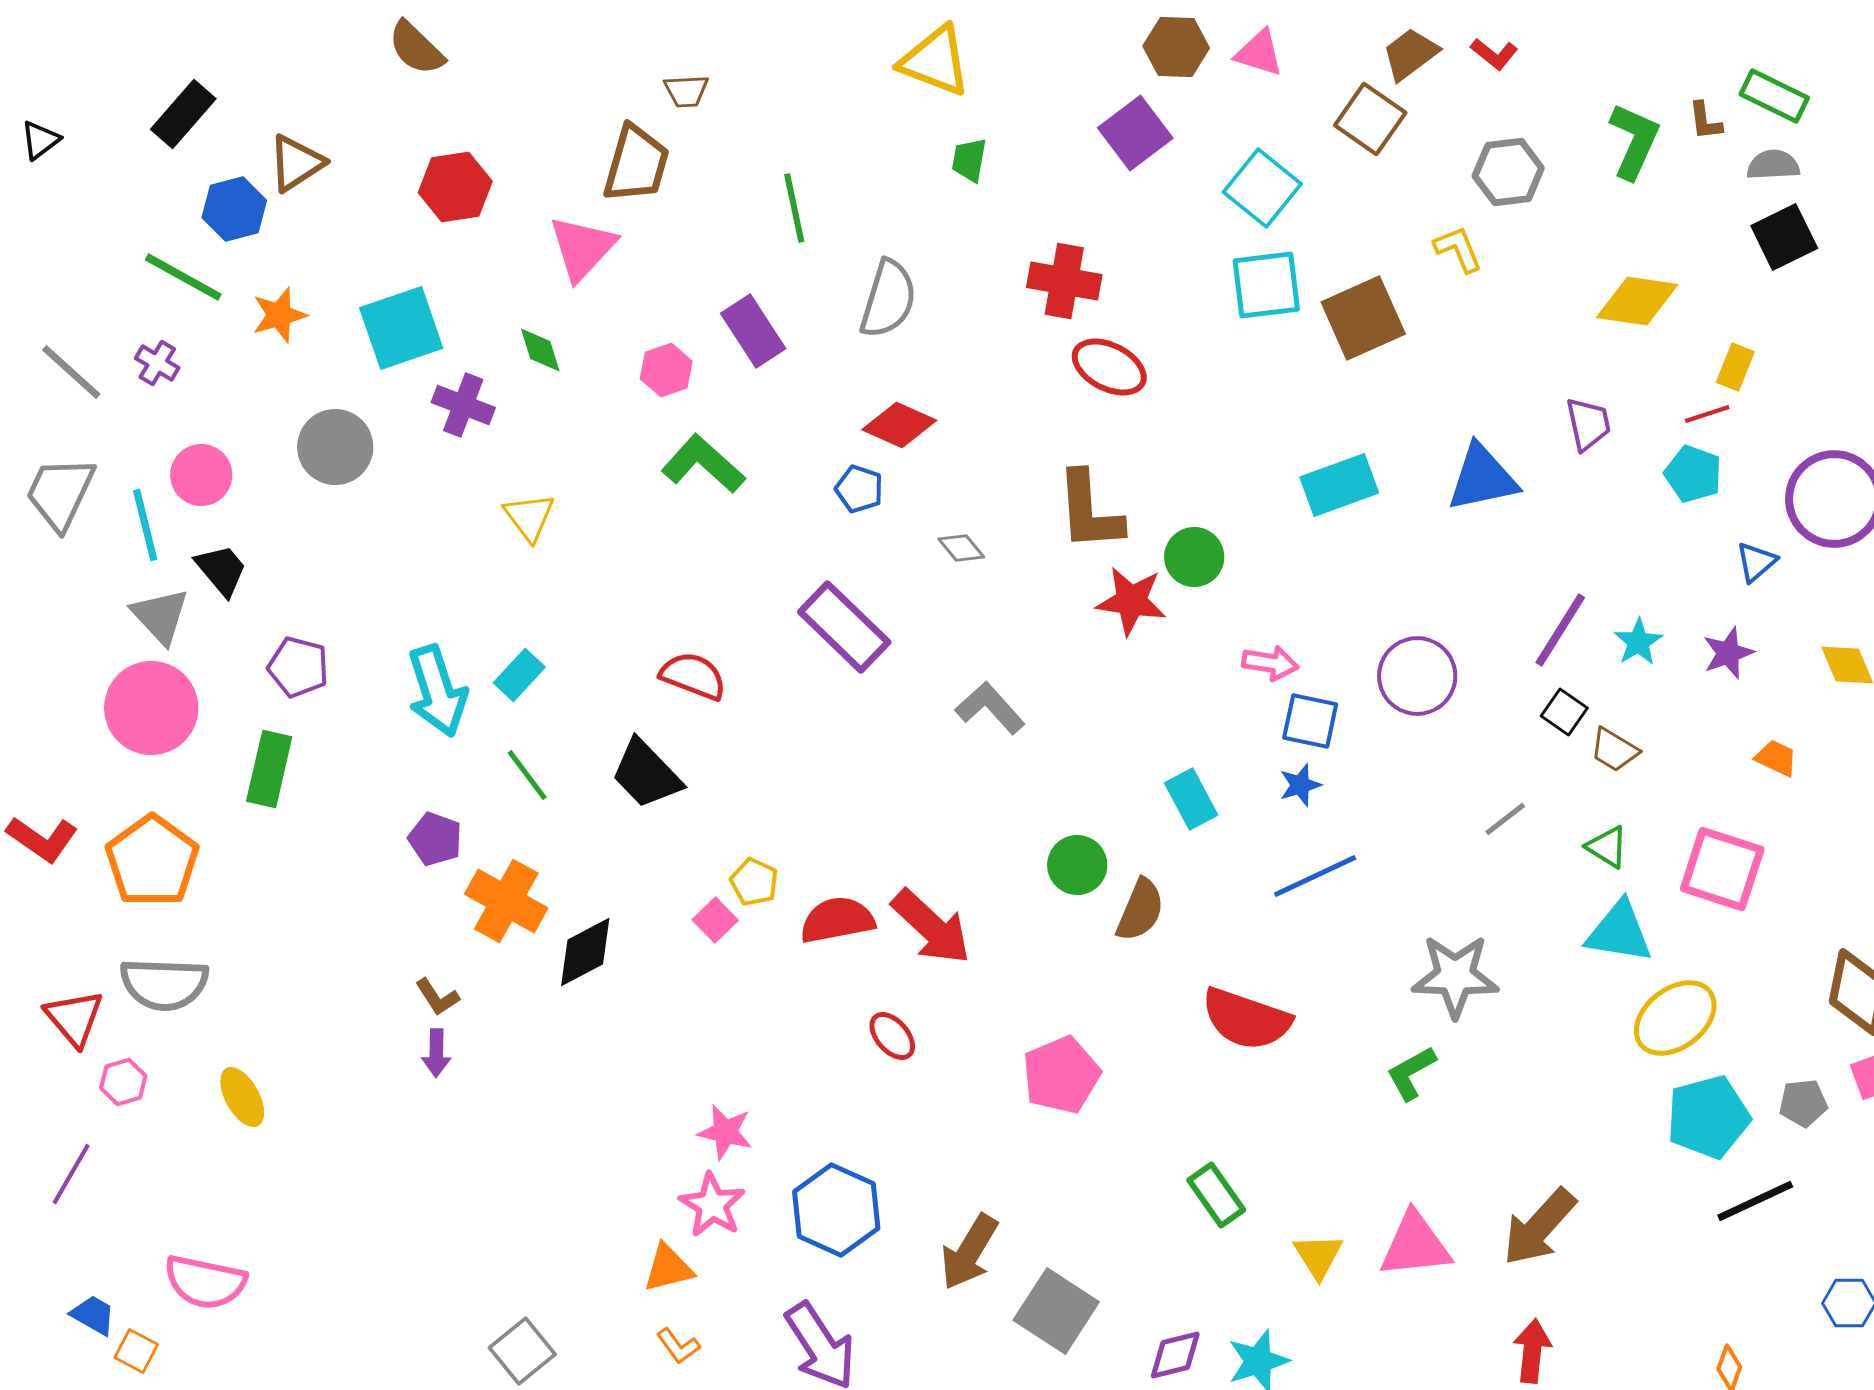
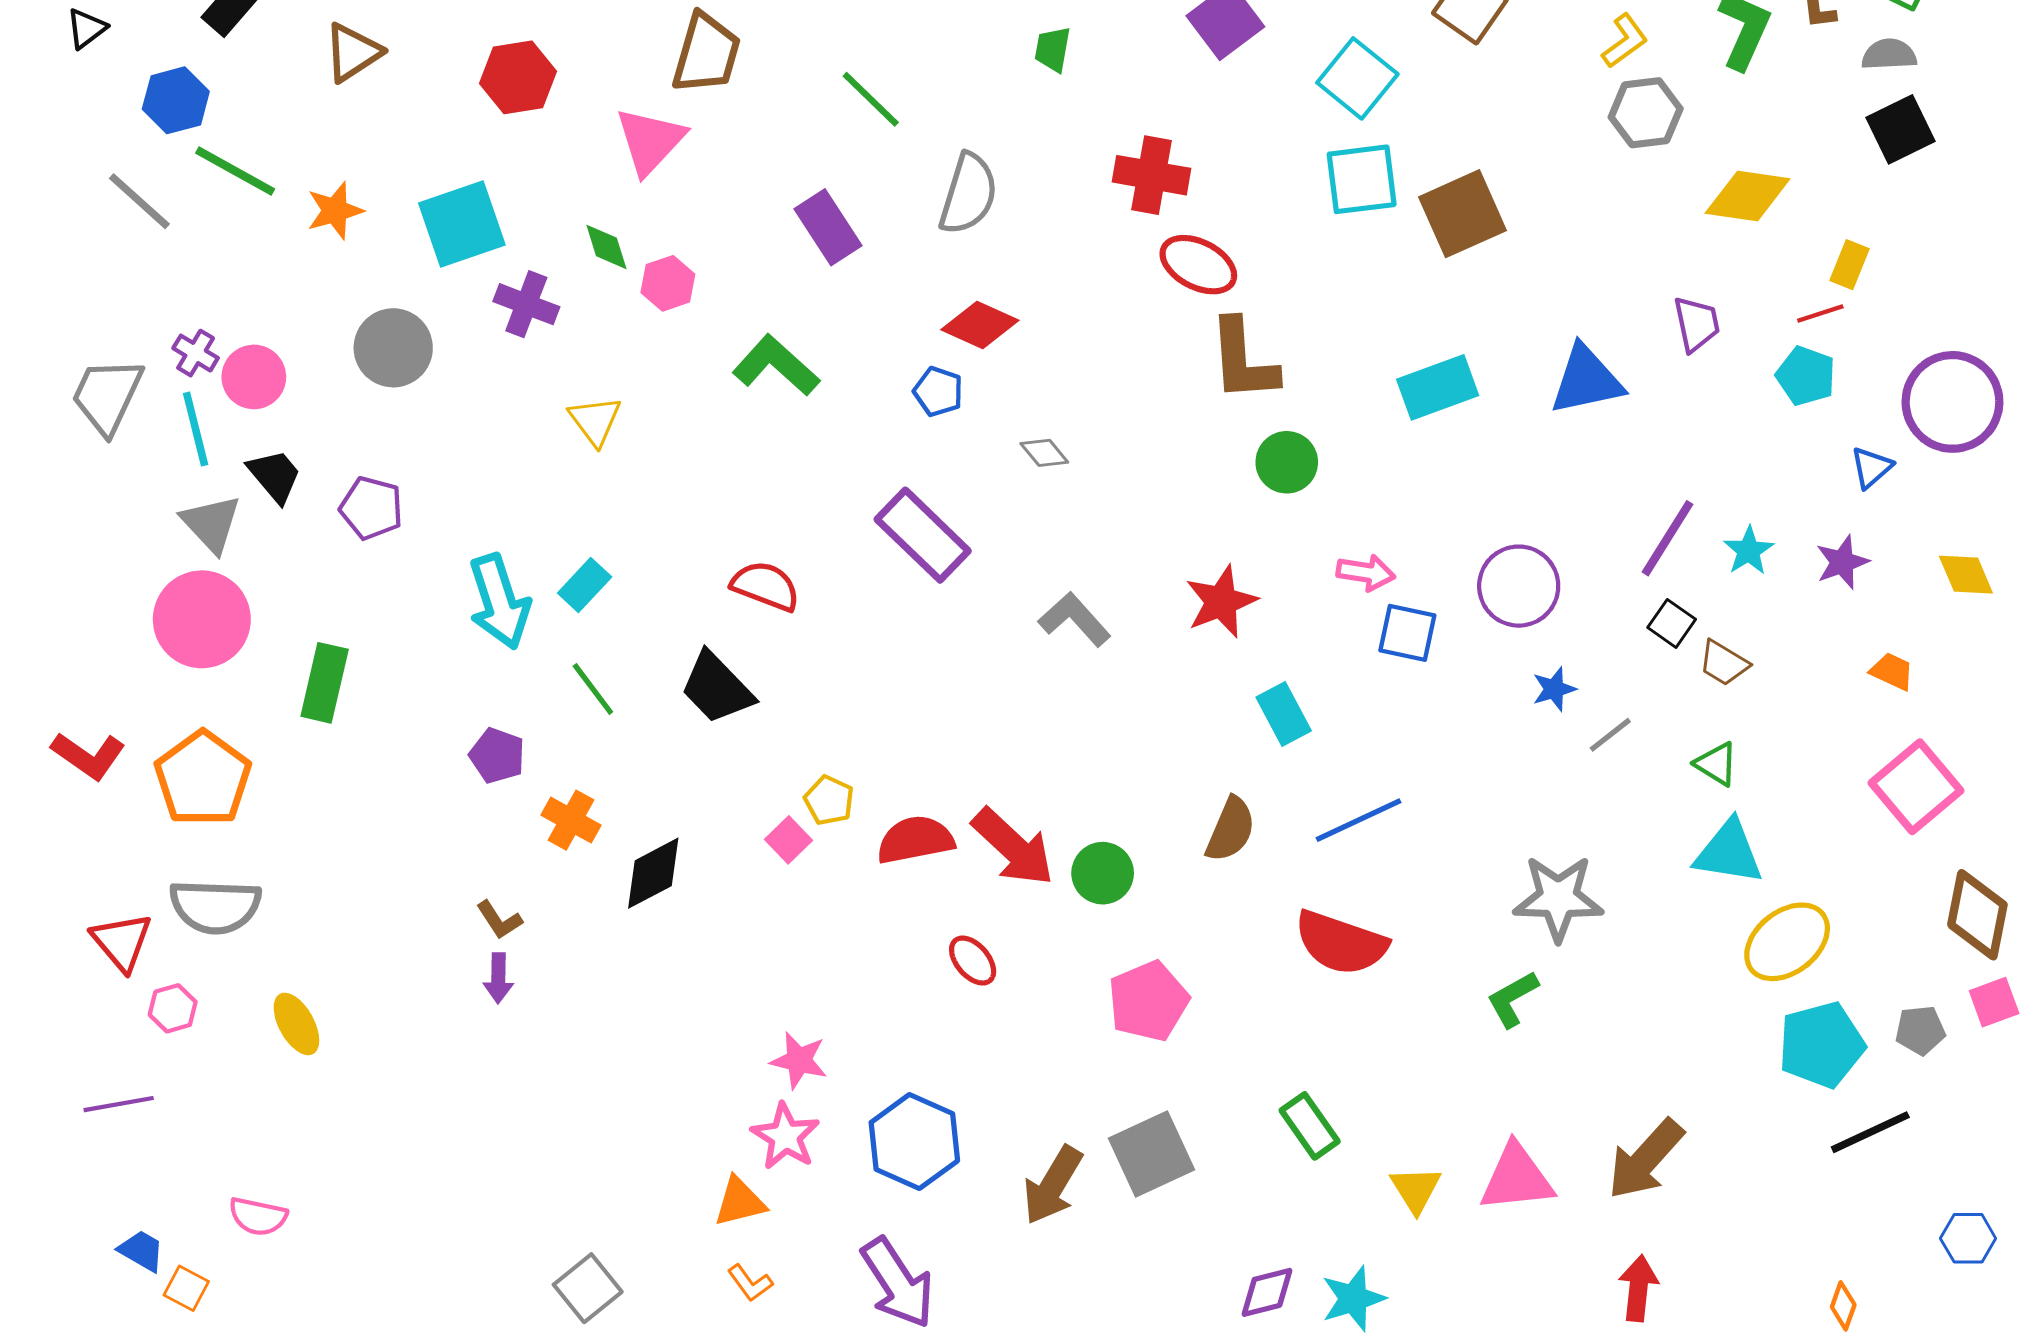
gray hexagon: (1508, 172) -> (1646, 113), moved
green line: (794, 208) -> (871, 99), turned -34
blue hexagon: (234, 209) -> (176, 100), moved
yellow L-shape: (1458, 249) -> (1625, 41), moved, turned 76
purple cross: (157, 363) -> (196, 353), moved
pink hexagon: (666, 370) -> (668, 283), moved
gray line: (71, 372) -> (139, 201), moved
brown L-shape: (1089, 511) -> (1243, 360), moved
red star: (1131, 601) -> (1221, 602), moved, turned -30
purple pentagon: (298, 667) -> (371, 508), moved
blue star: (1300, 785) -> (1554, 689), moved
green circle: (1077, 865) -> (1103, 873), moved
pink square: (1722, 869) -> (1916, 787), moved, turned 32
blue line: (1315, 876) -> (1359, 820), moved
orange cross: (506, 901) -> (571, 820), size x0.7
purple line: (71, 1174) -> (119, 1104), turned 50
pink semicircle: (205, 1282) -> (258, 1216), size x0.7
gray square: (1056, 1311) -> (1152, 1154), moved, turned 32

